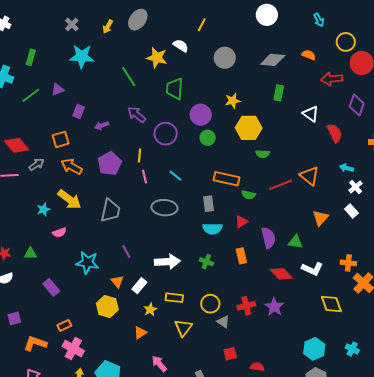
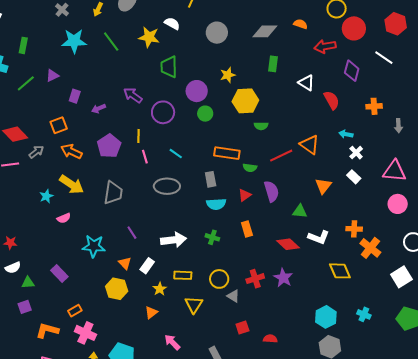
green line: (129, 77) -> (111, 42), moved
purple semicircle: (268, 238) -> (271, 191), moved
green triangle: (30, 253) -> (28, 283), moved

